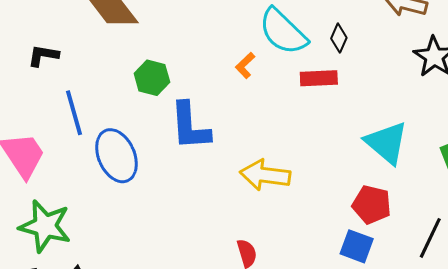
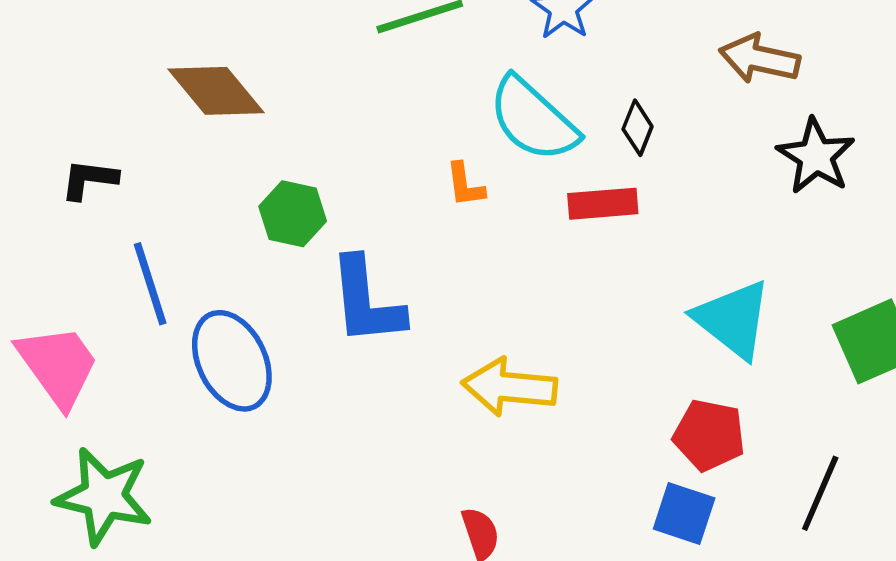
orange L-shape: (245, 65) -> (465, 185), turned -52

